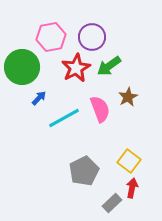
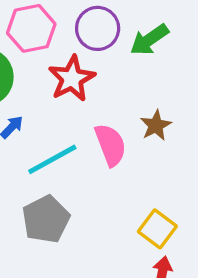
green arrow: (109, 66) -> (149, 40), moved
gray pentagon: (84, 171) -> (46, 219), moved

